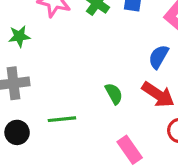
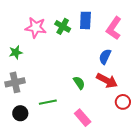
pink rectangle: (130, 150) -> (83, 118), moved

